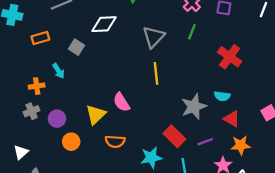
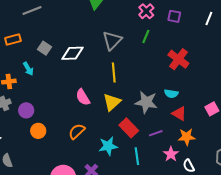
white diamond: (104, 24) -> (72, 53), moved
gray star: (194, 107) -> (146, 102), turned 30
yellow triangle: (96, 115) -> (112, 102), moved
orange semicircle: (115, 141) -> (77, 131), turned 132

